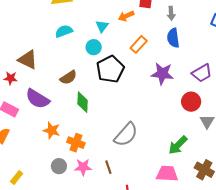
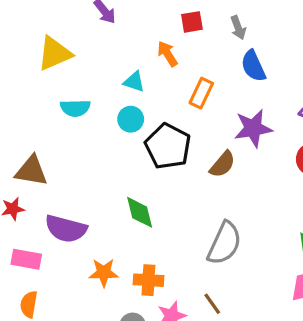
orange arrow: (126, 16) -> (167, 54), turned 98
cyan triangle: (102, 26) -> (134, 82), turned -32
cyan semicircle: (64, 31) -> (75, 108), turned -144
brown semicircle: (68, 78) -> (222, 164), moved

